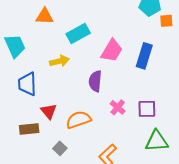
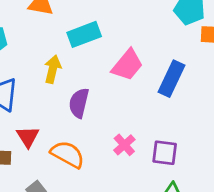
yellow arrow: (59, 61) -> (53, 69), turned -72
purple semicircle: (95, 81) -> (79, 103), moved
orange semicircle: (79, 120) -> (68, 154), turned 40

